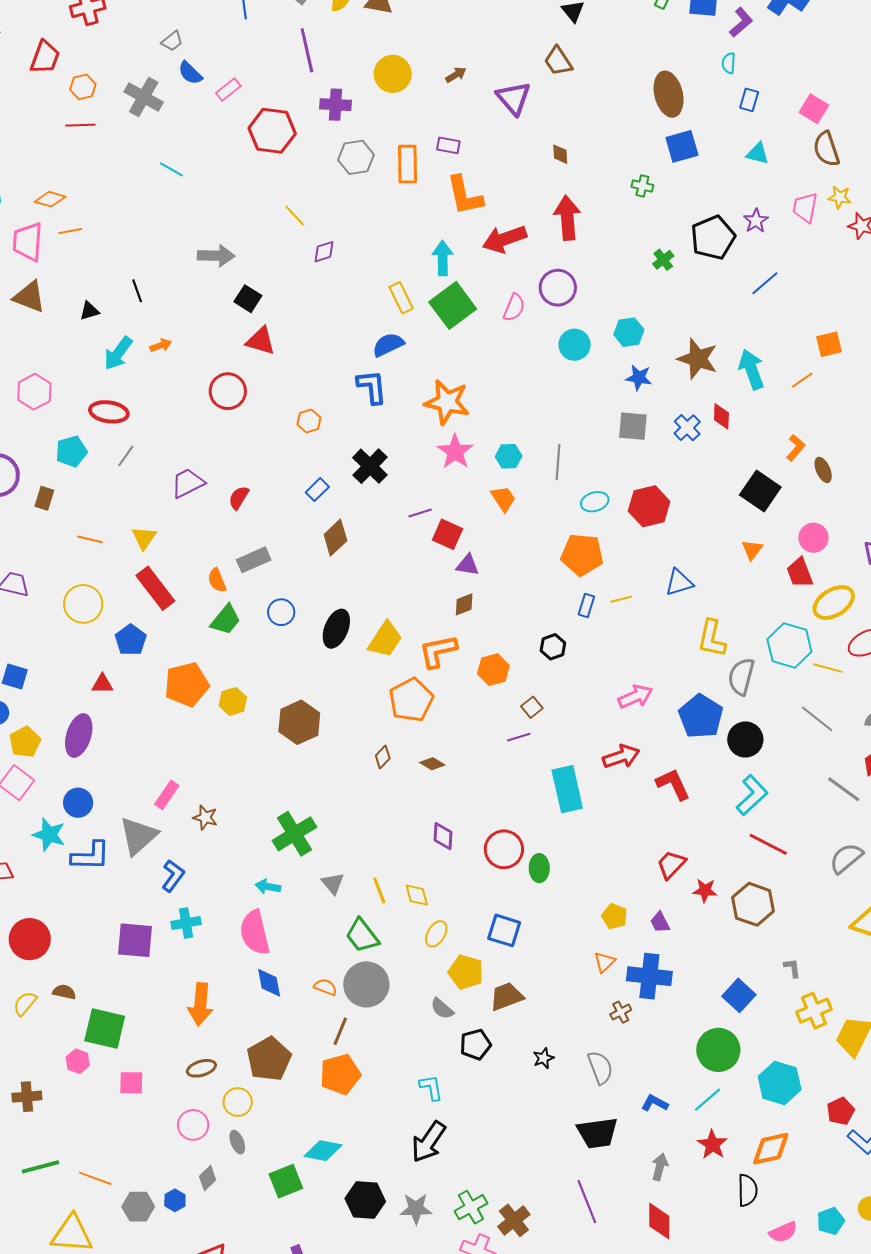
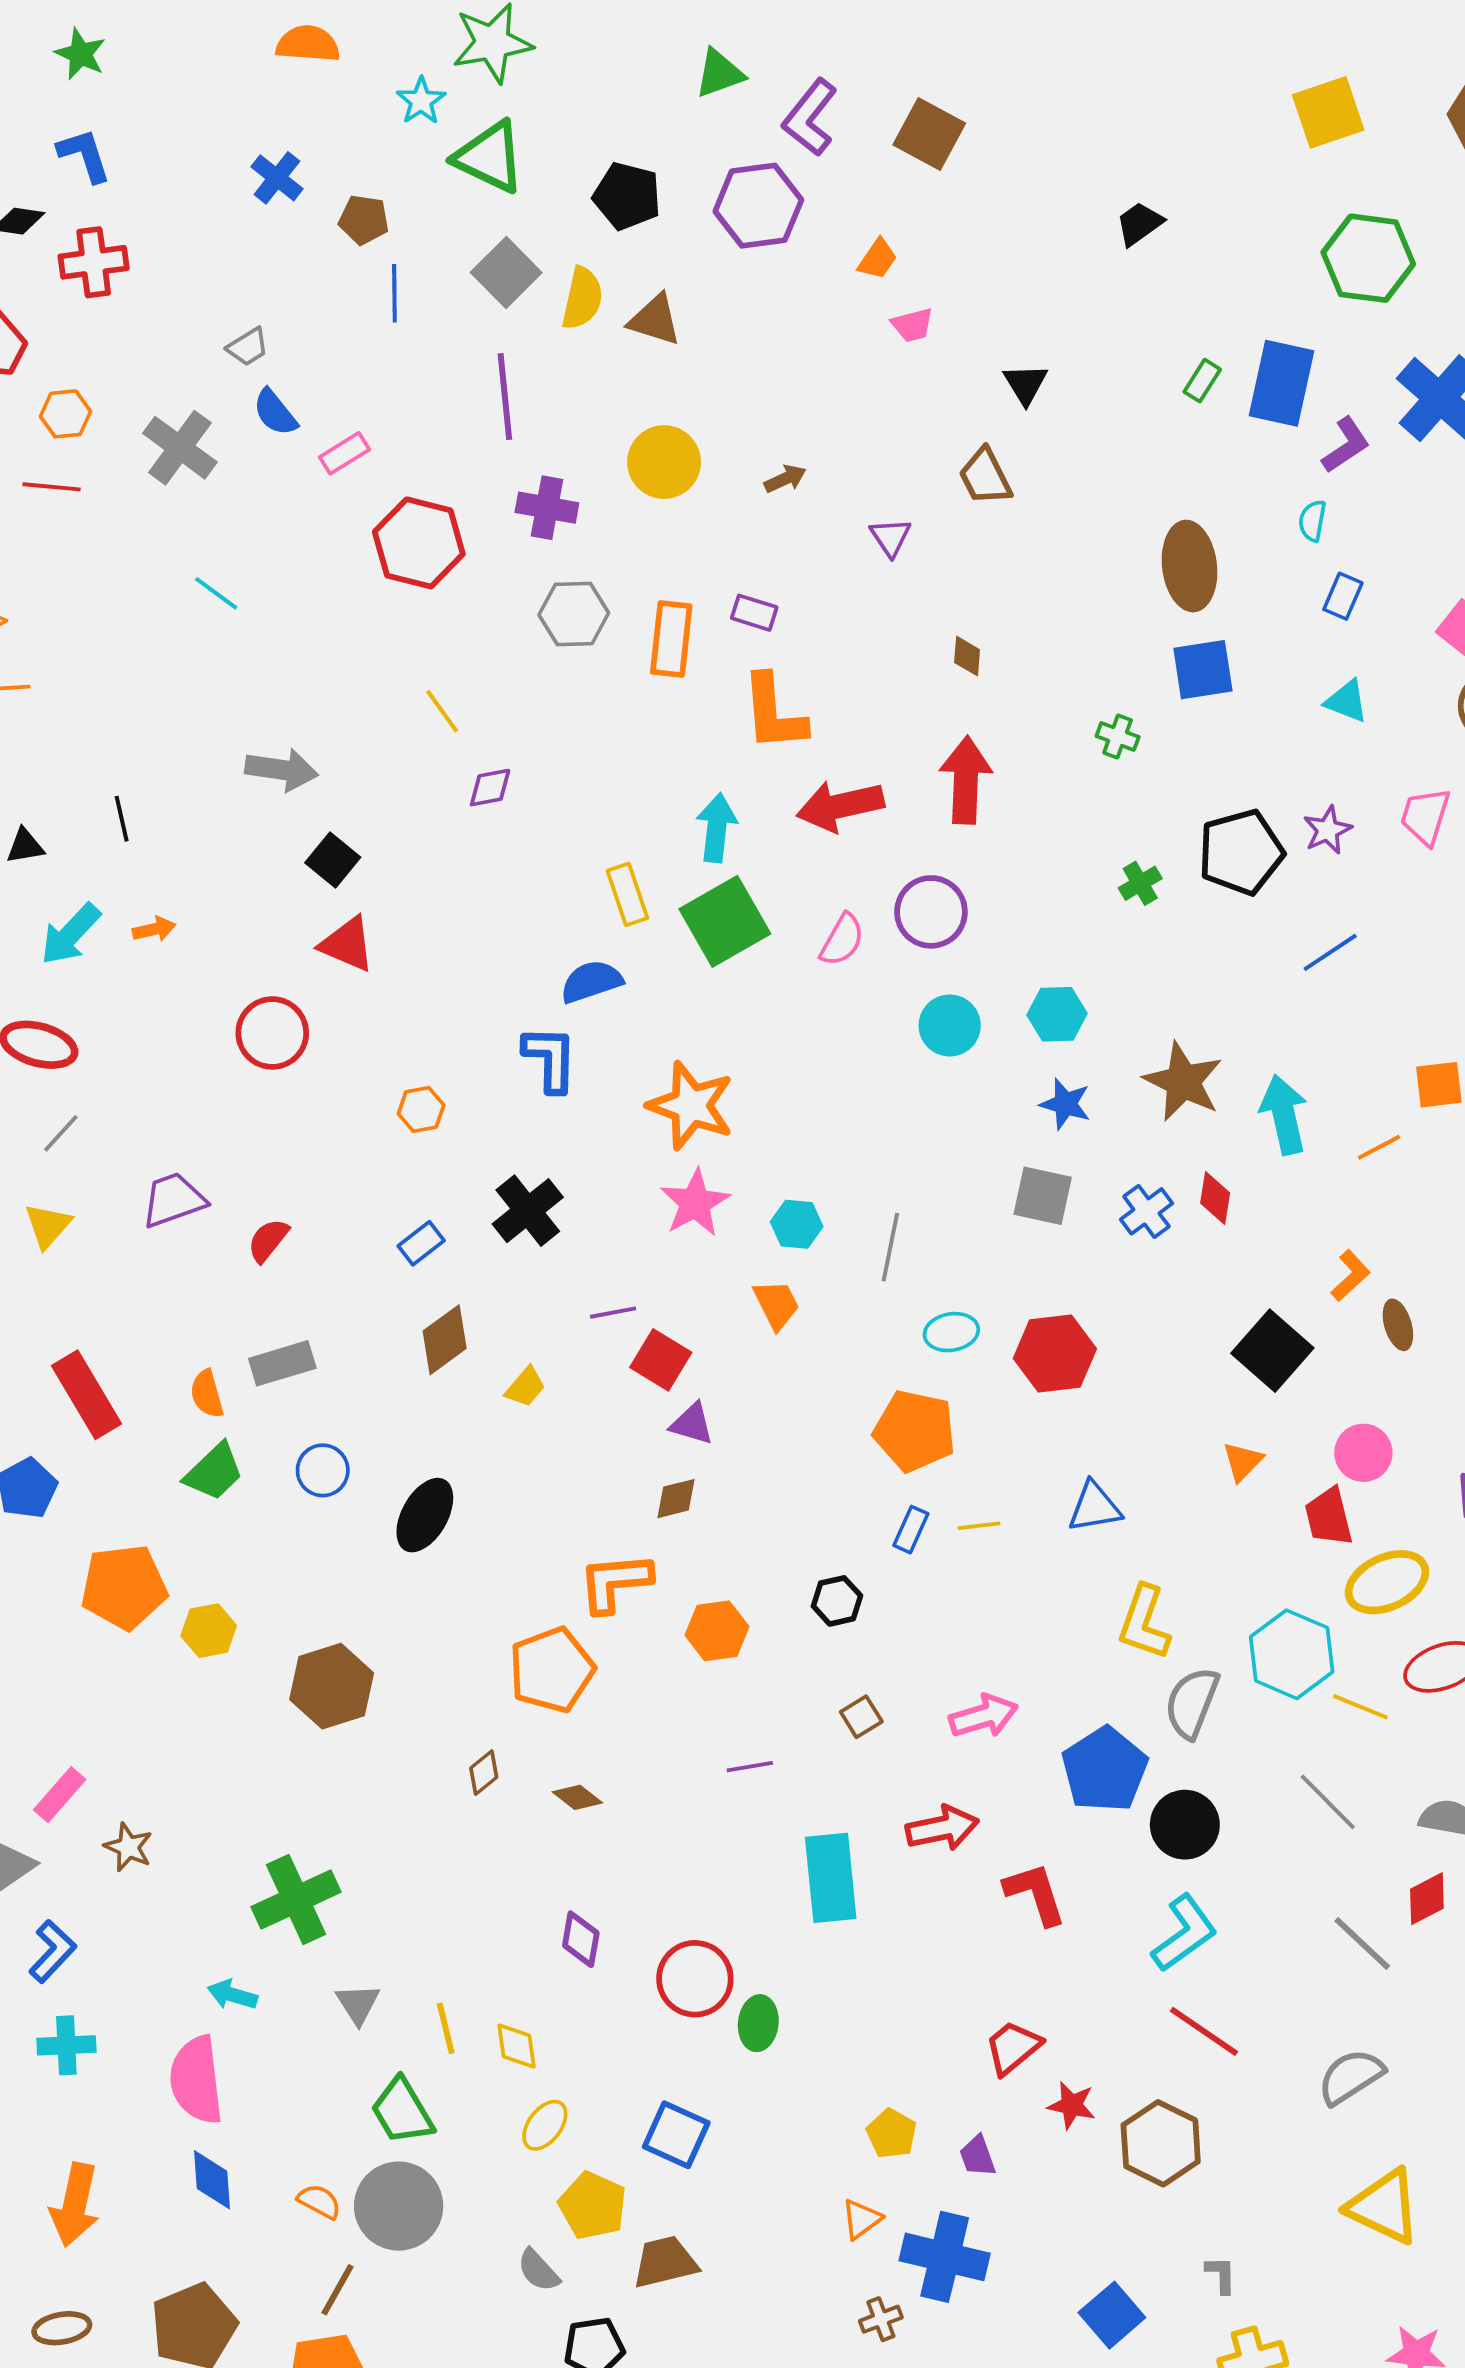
purple triangle: (513, 98) -> (891, 537), size x0.6
yellow triangle: (144, 538) -> (48, 1226), moved
yellow trapezoid: (385, 640) -> (525, 1387), moved, size x0.6
brown square: (532, 707) -> (861, 1717), moved

